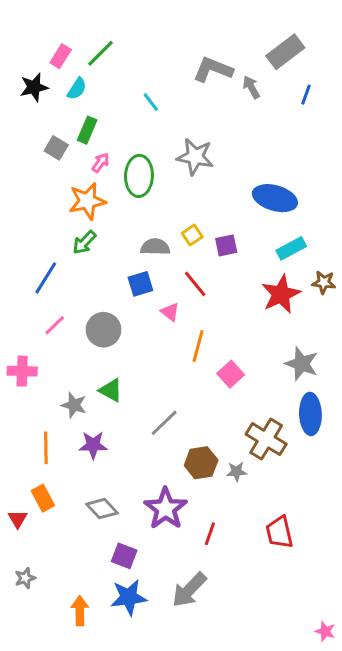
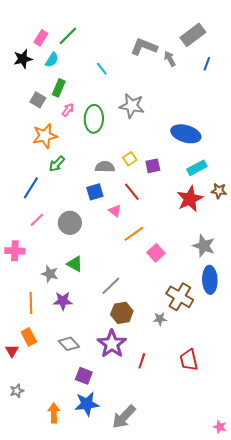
orange star: (87, 201) -> (45, 136), moved
orange line: (198, 346) -> (134, 234), turned 40
brown hexagon: (201, 463) -> (122, 313), moved
gray arrow: (189, 590) -> (124, 417), moved

